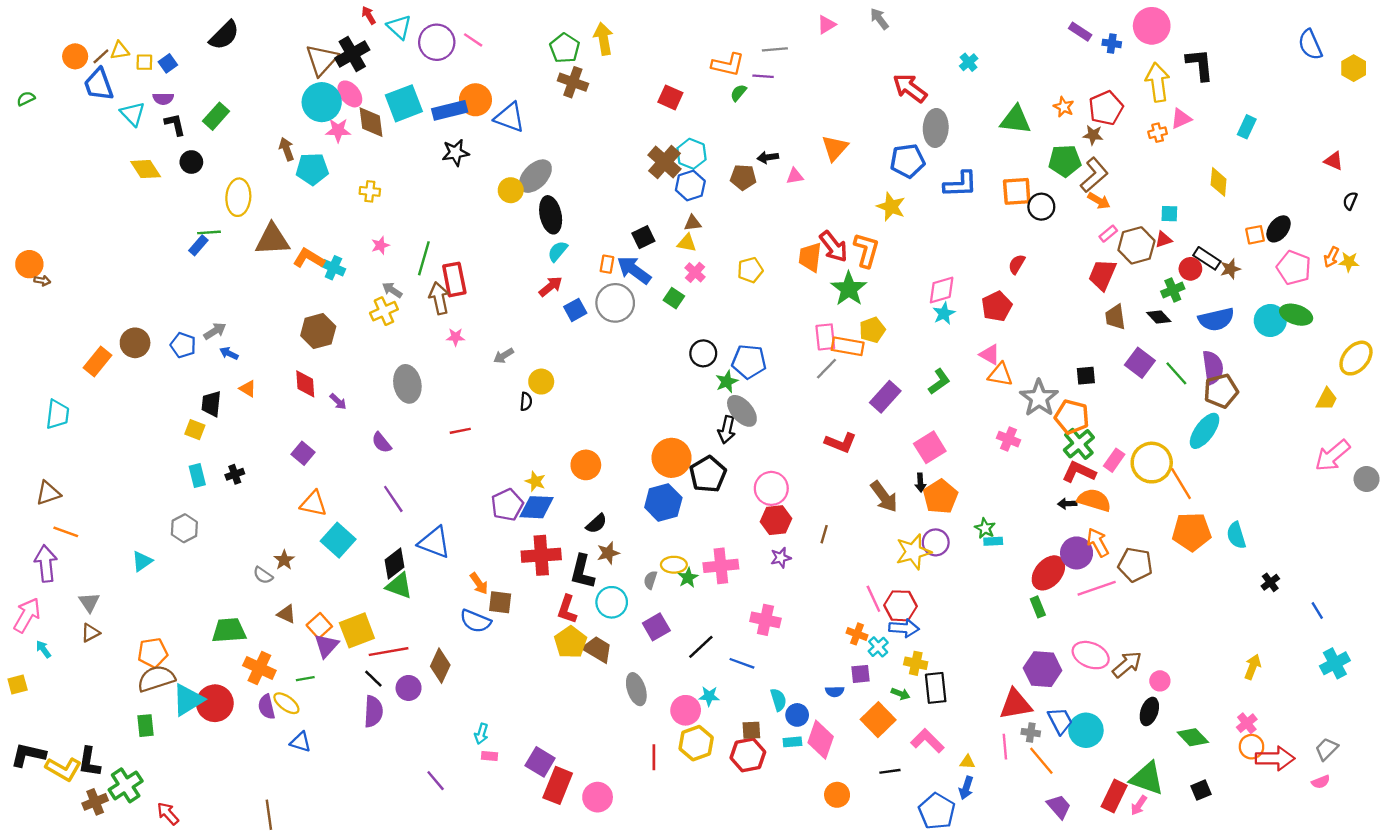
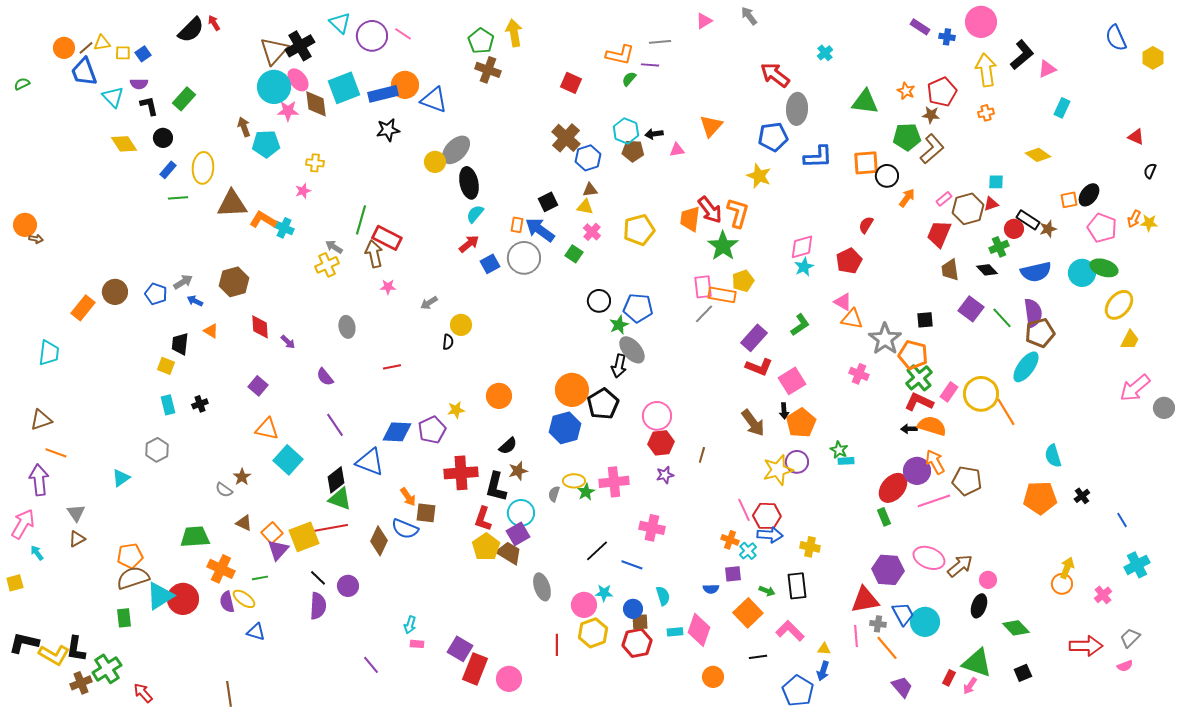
red arrow: (369, 15) -> (214, 23), moved
black L-shape: (1200, 65) -> (1022, 55), turned 56
pink triangle: (1181, 119) -> (1047, 69), moved
cyan hexagon: (691, 154) -> (626, 131), moved
yellow diamond: (1219, 182) -> (1038, 155), turned -60
orange arrow: (1099, 201) -> (907, 198), moved, turned -84
blue rectangle: (198, 245) -> (168, 170), moved
pink star: (380, 245) -> (303, 191), moved
yellow pentagon: (750, 270) -> (639, 230), size x1.4
red rectangle: (454, 279) -> (387, 238), turned -52
brown hexagon: (318, 331) -> (234, 282), moved
yellow ellipse: (1356, 358) -> (1119, 305), moved
gray ellipse: (407, 384) -> (347, 327), size x0.7
red L-shape: (841, 443) -> (759, 367), moved
yellow star: (535, 481) -> (456, 410), turned -30
blue diamond: (537, 507) -> (397, 432), moved
orange pentagon: (1192, 532) -> (1040, 498), moved
purple square: (656, 627) -> (518, 534), moved
red line: (389, 652) -> (331, 528), moved
yellow cross: (916, 663) -> (810, 547), moved
brown diamond: (440, 666) -> (379, 541), moved
blue circle: (797, 715) -> (633, 609), moved
pink cross: (1247, 723) -> (1103, 595), moved
orange circle: (1251, 747) -> (1062, 584), moved
red rectangle: (1114, 796) -> (949, 678), size x0.6

